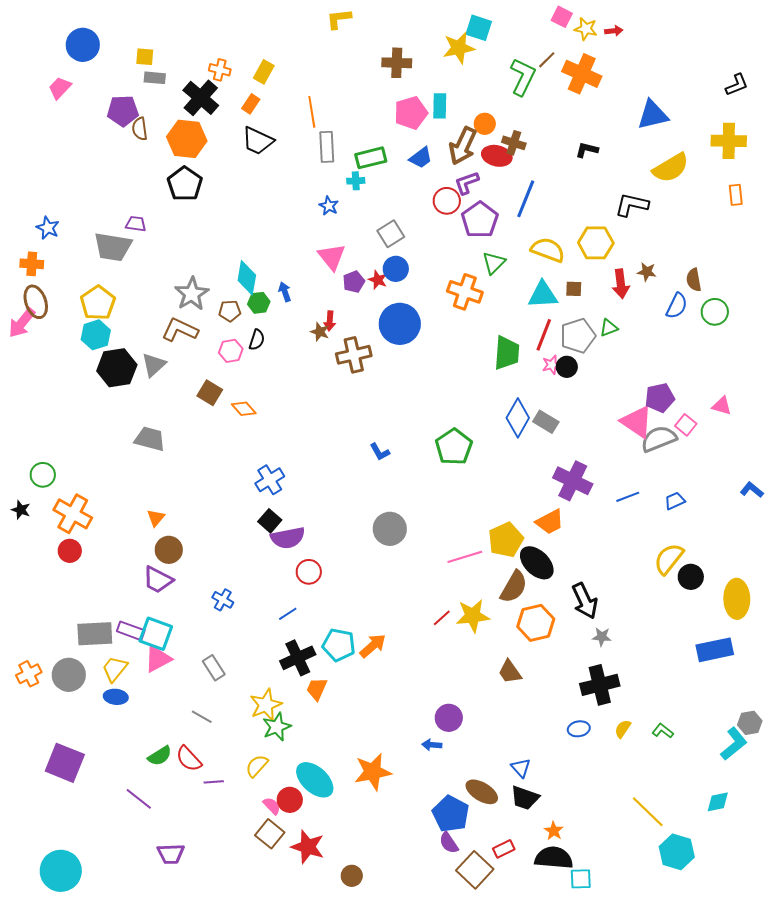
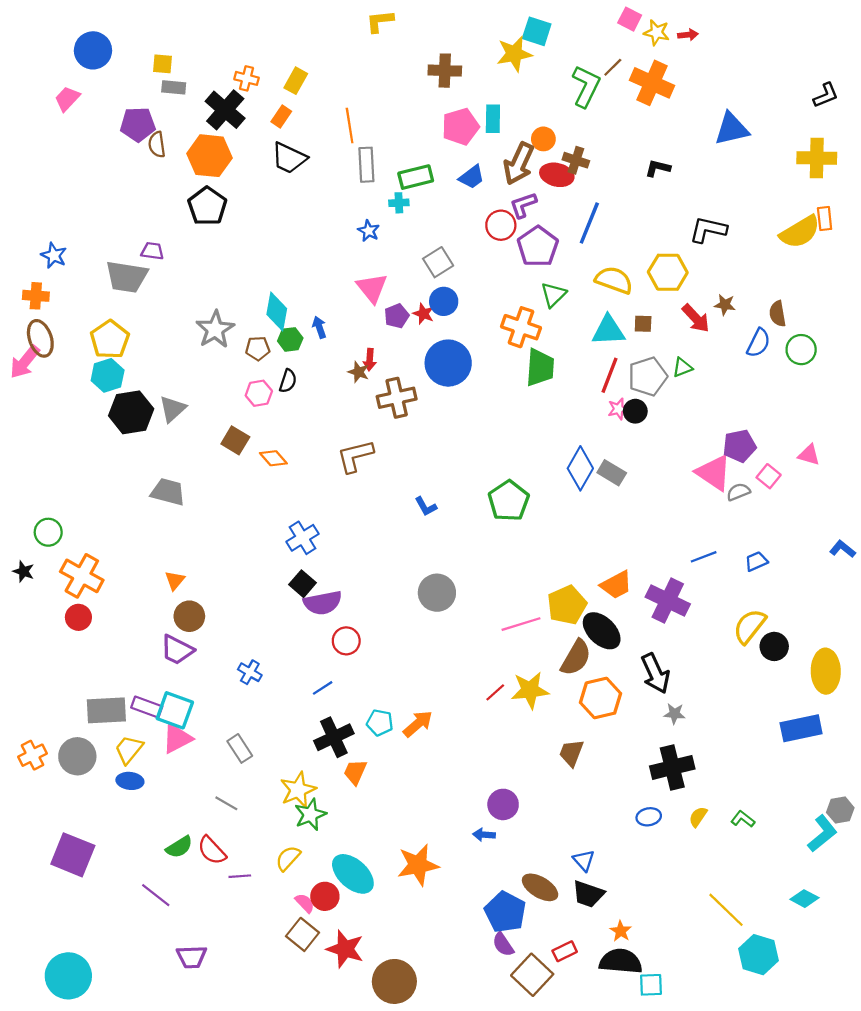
yellow semicircle: (671, 168) -> (800, 232), moved
red arrow: (621, 284) -> (696, 318), turned -36
brown L-shape: (180, 330) -> (355, 456), moved, turned -39
green trapezoid: (507, 353) -> (540, 367), moved
gray semicircle: (659, 439) -> (738, 492), size x0.6
purple cross: (573, 481) -> (668, 601), moved
cyan pentagon: (339, 645) -> (380, 723), size x0.7
brown trapezoid: (510, 672) -> (571, 753), turned 56
cyan diamond: (718, 802) -> (804, 899), turned 40
brown circle: (352, 876) -> (394, 981), size x1.8

